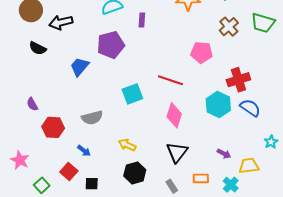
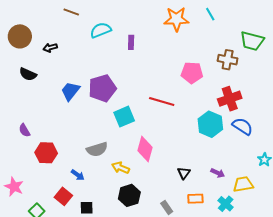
black arrow: (61, 22) -> (50, 48), size x0.6
brown cross: (229, 27) -> (228, 60), moved, turned -36
purple pentagon: (111, 45) -> (102, 88), moved
pink diamond: (174, 115) -> (145, 149), moved
gray semicircle: (92, 118) -> (97, 149), moved
black triangle: (177, 152) -> (184, 173), moved, size x0.6

